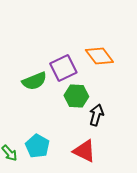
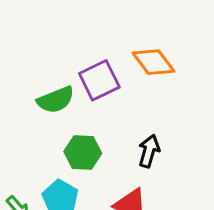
green hexagon: (76, 96) -> (83, 152), moved

